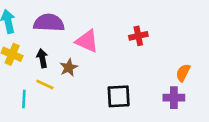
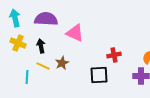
red cross: (138, 36) -> (114, 55), moved
brown star: (69, 67) -> (62, 63), moved

